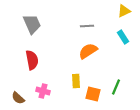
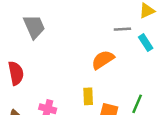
gray line: (87, 26) -> (122, 29), moved
red semicircle: (32, 60) -> (16, 73), moved

